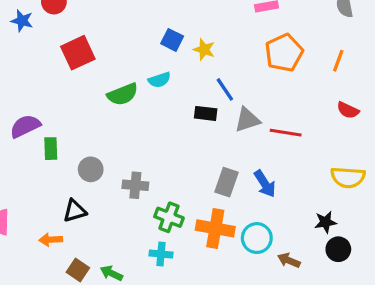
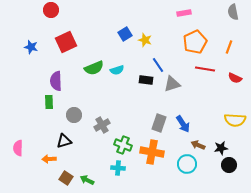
blue star: (22, 21) -> (31, 47), moved
blue square: (172, 40) -> (125, 34), turned 32
cyan semicircle: (159, 80) -> (117, 70), moved
purple semicircle: (25, 126) -> (56, 81), moved, turned -66
red line: (286, 133) -> (205, 69), moved
gray cross: (135, 185) -> (102, 125), turned -35
cyan circle: (257, 238) -> (187, 164), moved
brown arrow: (289, 260) -> (198, 145), moved

